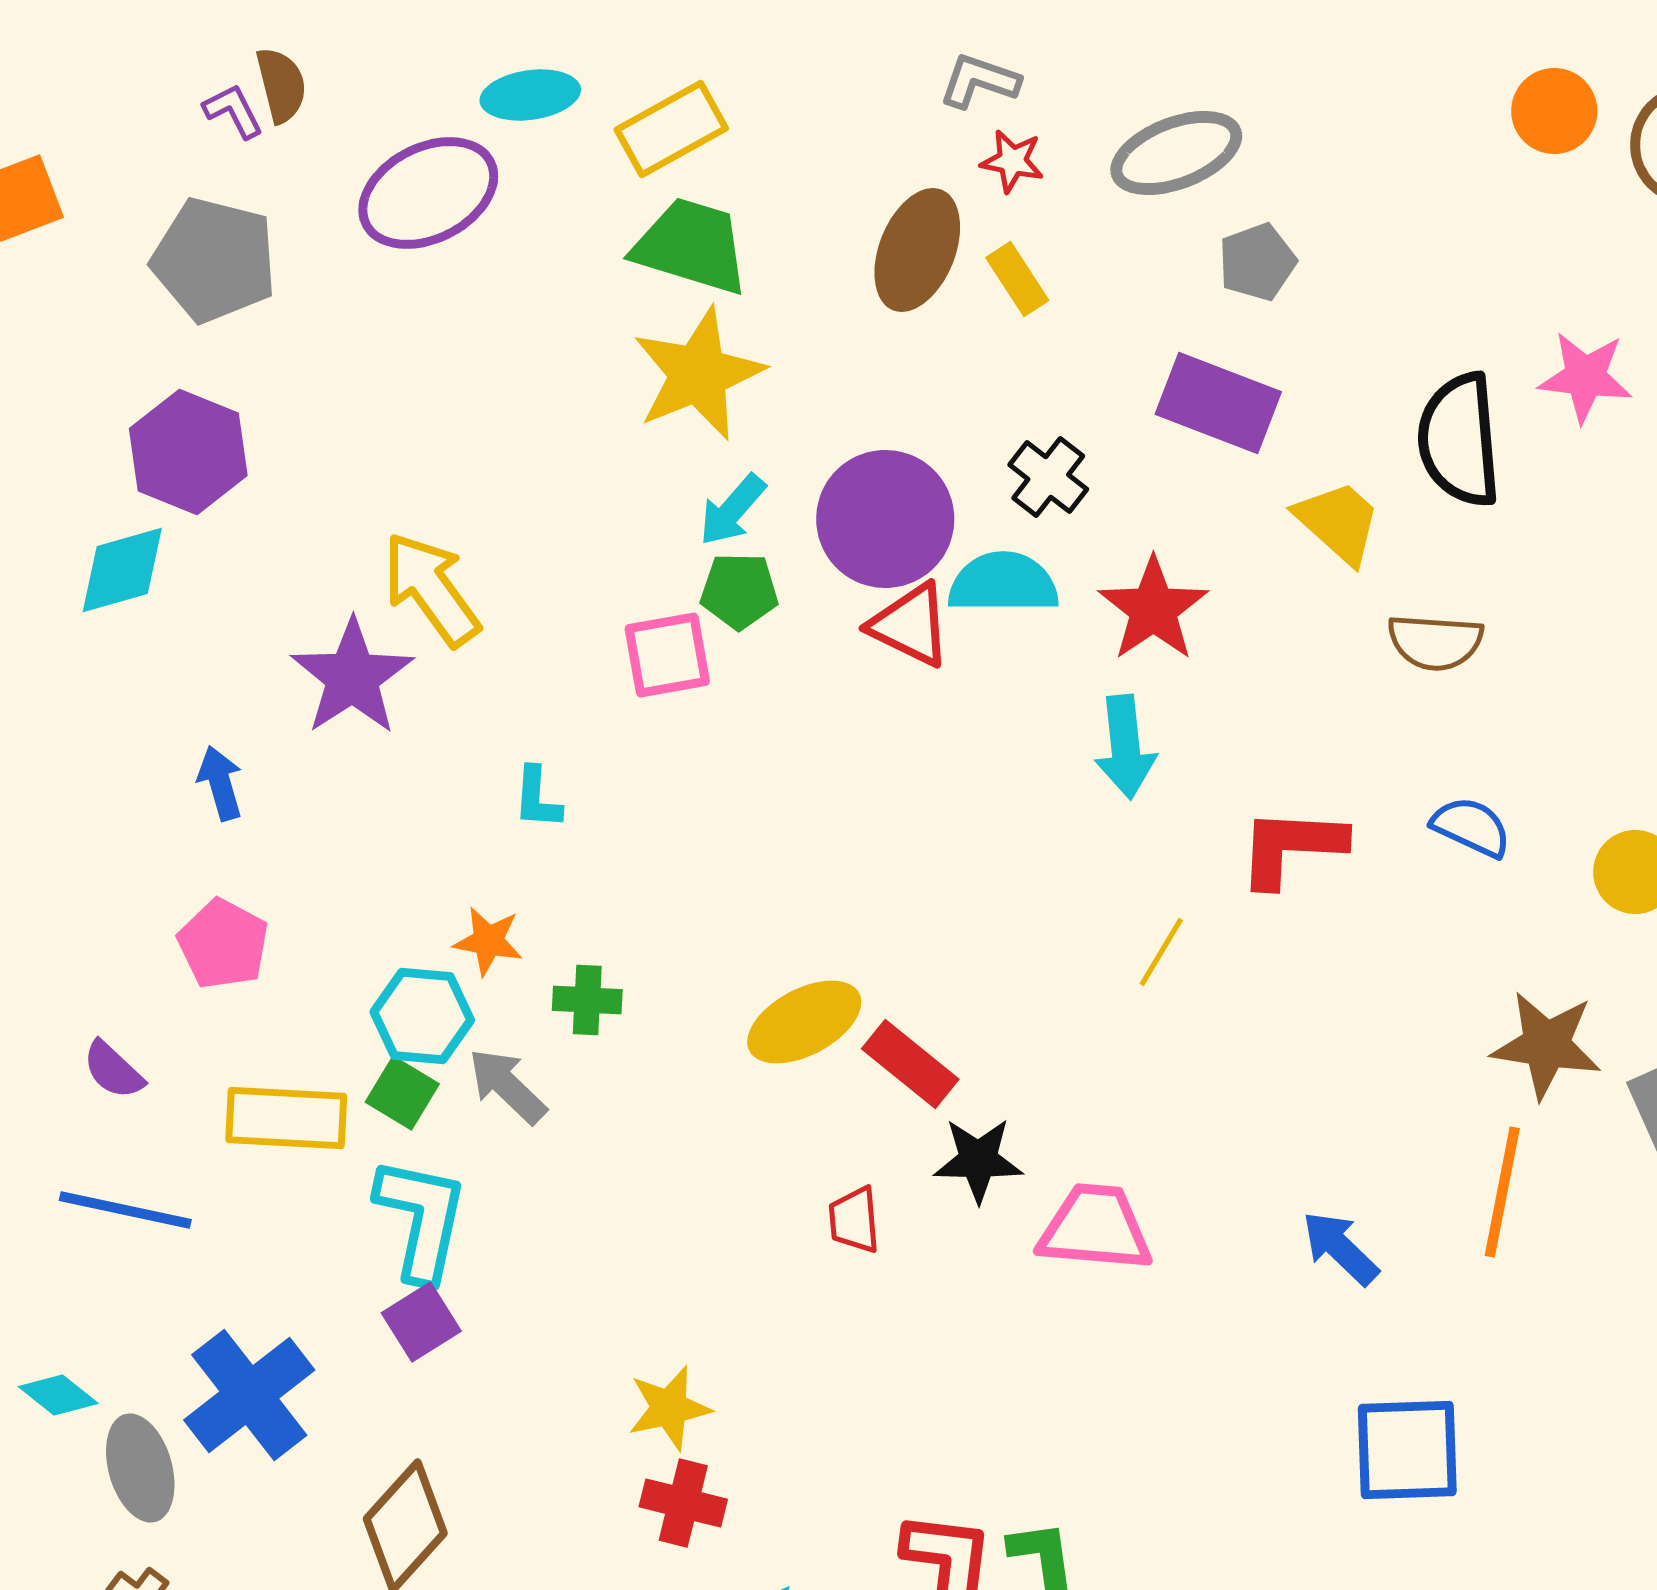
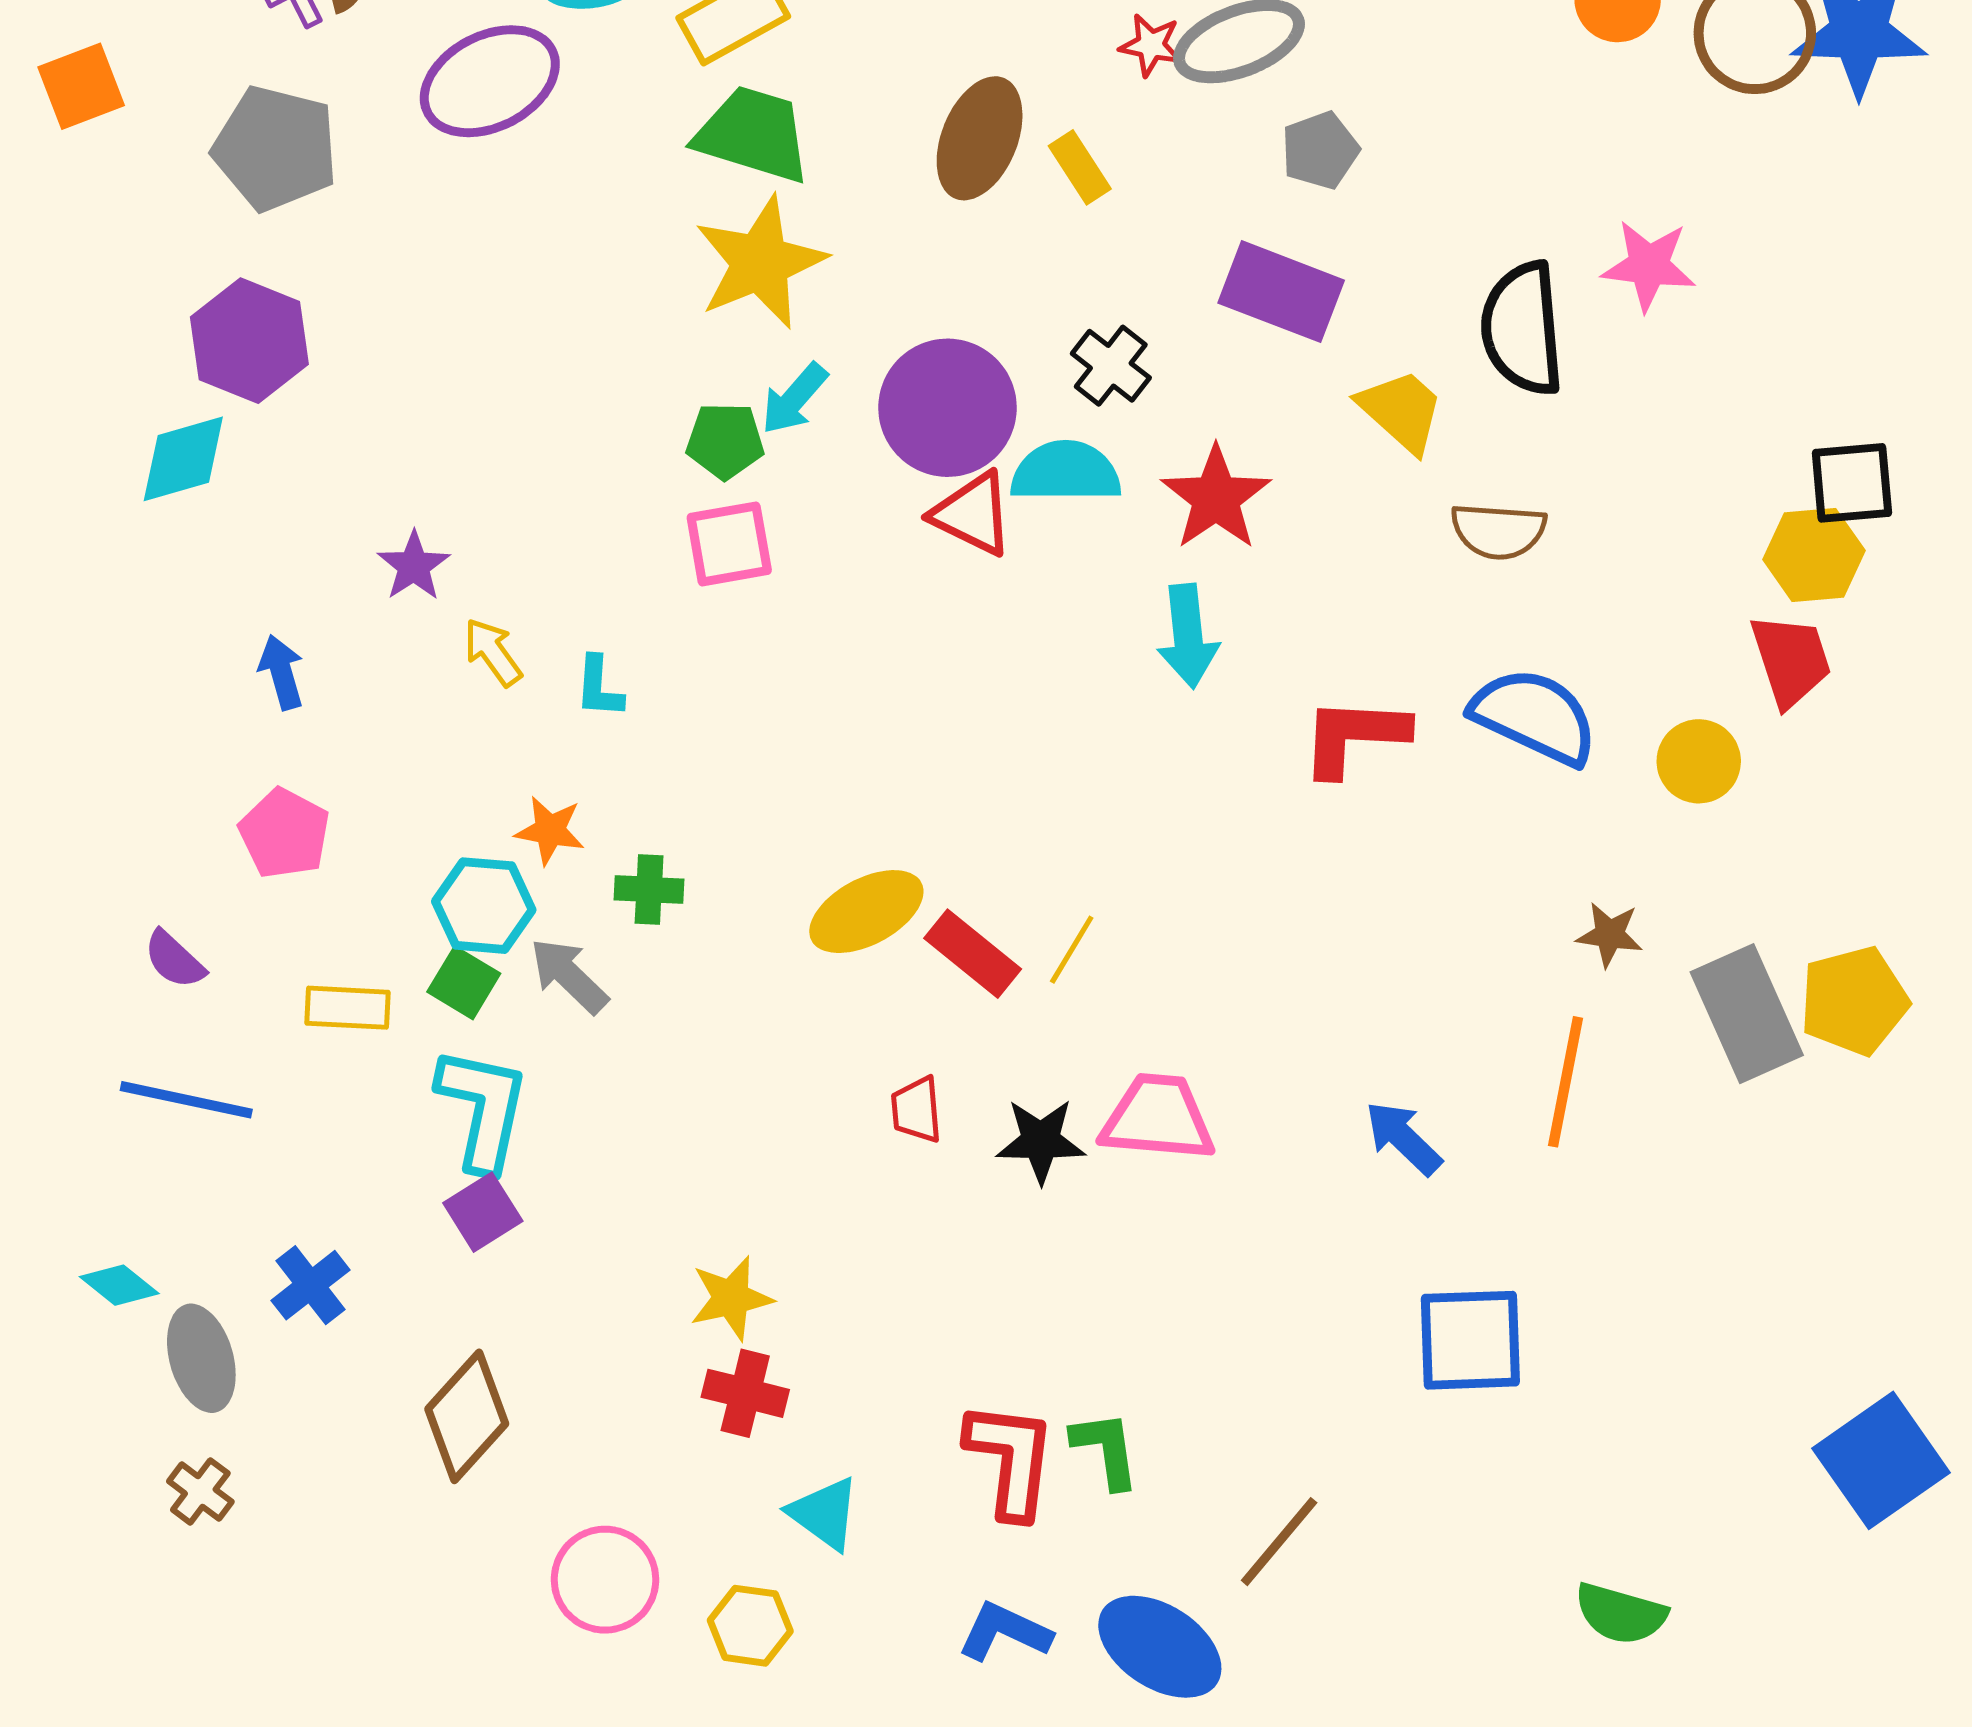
red star: (1012, 161) -> (1151, 45), moved
yellow arrow: (431, 589) -> (493, 652), moved, size x0.6
green pentagon: (739, 591) -> (725, 441), moved
purple star: (352, 677) -> (414, 566), size x0.6
blue semicircle: (1471, 827) -> (1534, 716), size x1.6
yellow line: (1161, 952) -> (1072, 950), moved
brown star: (1546, 1045) -> (1610, 935), size x0.6
yellow rectangle: (286, 1118) -> (348, 1008), size x0.7
black star: (978, 1160) -> (1041, 1141), moved
blue cross: (249, 1395) -> (311, 1285), size x0.6

